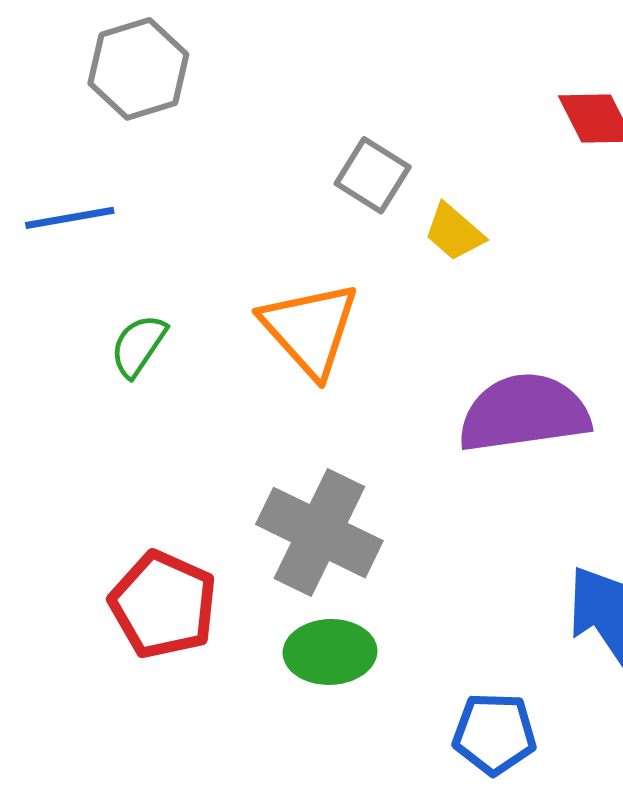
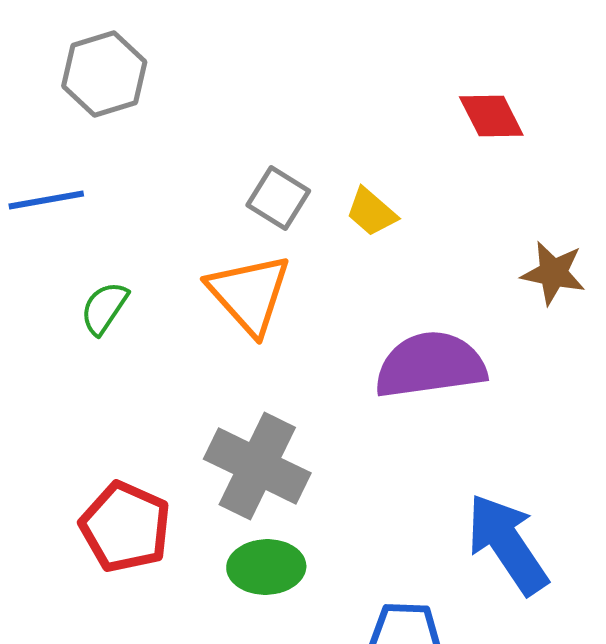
gray square: (373, 175) -> (278, 198), moved

